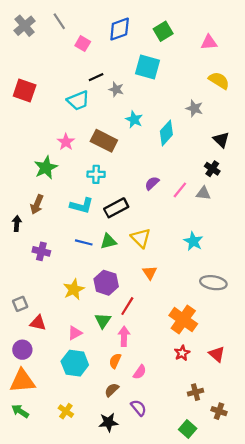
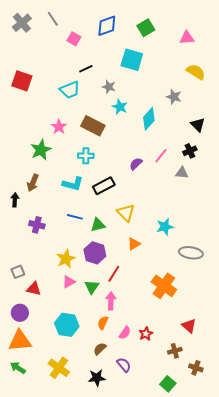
gray star: (116, 89) -> (109, 87), moved
black cross: (212, 169) -> (190, 151), turned 32
pink line: (180, 190) -> (161, 156), moved
green triangle: (108, 241) -> (98, 225), moved
cyan star: (193, 241) -> (165, 227), moved, turned 30
orange triangle: (150, 273) -> (134, 244), turned 32
pink triangle: (75, 333) -> (69, 282), moved
red star: (182, 353) -> (146, 334), moved
red triangle: (217, 354) -> (189, 326), moved
yellow cross: (66, 411) -> (59, 368), size x1.5

